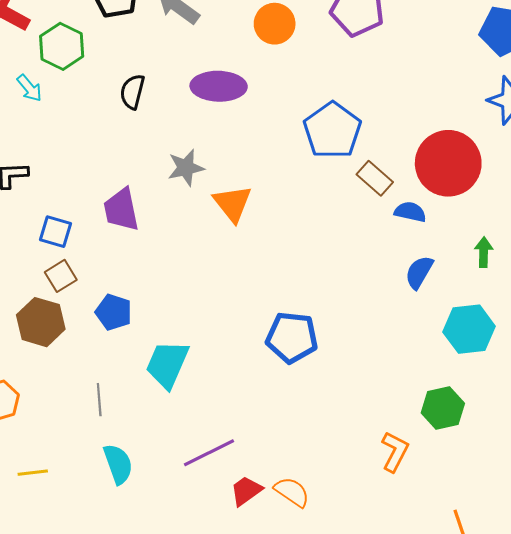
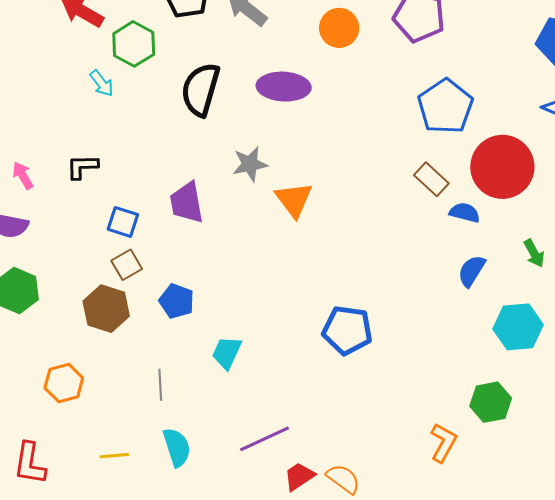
black semicircle: (132, 92) -> (201, 89), size x1.6
blue pentagon: (332, 130) -> (445, 106), moved
green arrow: (484, 252) -> (534, 253), turned 148
cyan trapezoid: (167, 364) -> (227, 353), size x0.7
yellow line: (33, 473) -> (114, 456), moved

